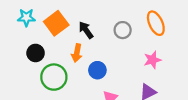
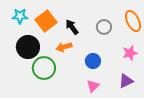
black circle: (36, 53) -> (28, 47), size x1.5
orange arrow: (77, 53) -> (64, 47), turned 63
blue circle: (97, 70) -> (93, 61), moved

